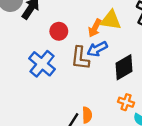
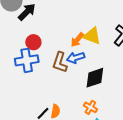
red circle: (59, 31) -> (33, 42), moved
blue cross: (42, 64) -> (27, 60), turned 30

